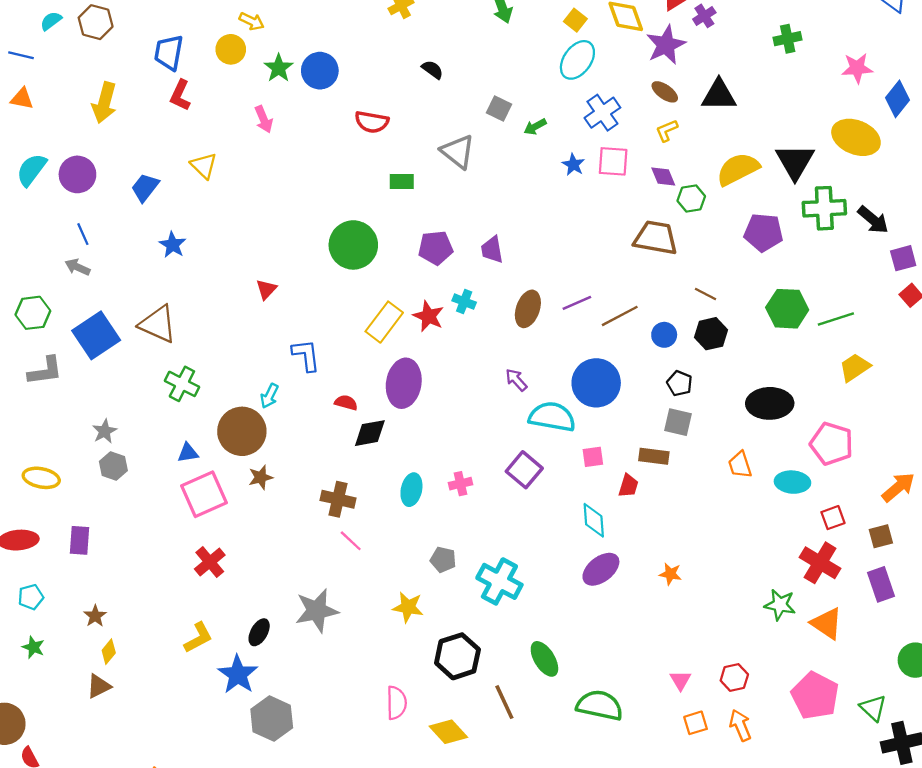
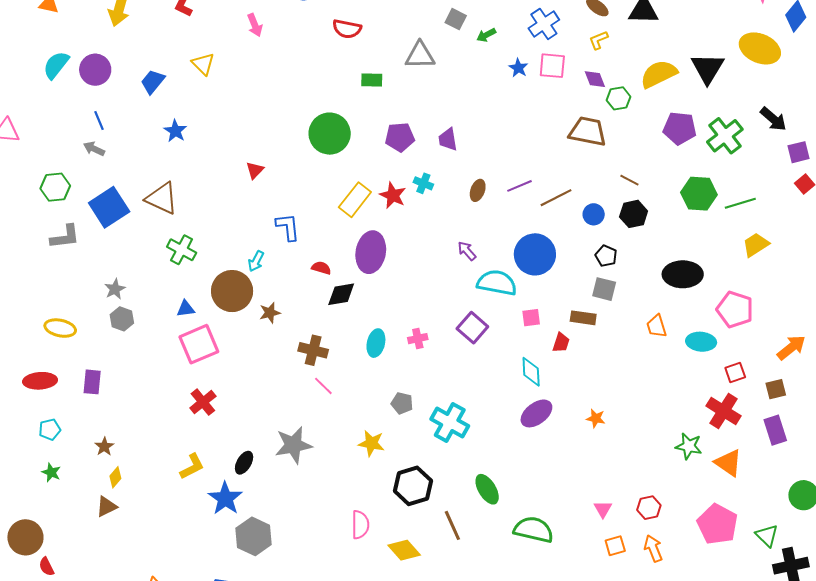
gray triangle: (458, 152) -> (420, 55), turned -40
green cross: (824, 208) -> (725, 136), moved, turned -36
brown ellipse: (528, 309) -> (478, 190), size x0.7
brown star: (261, 477) -> (270, 313), moved

